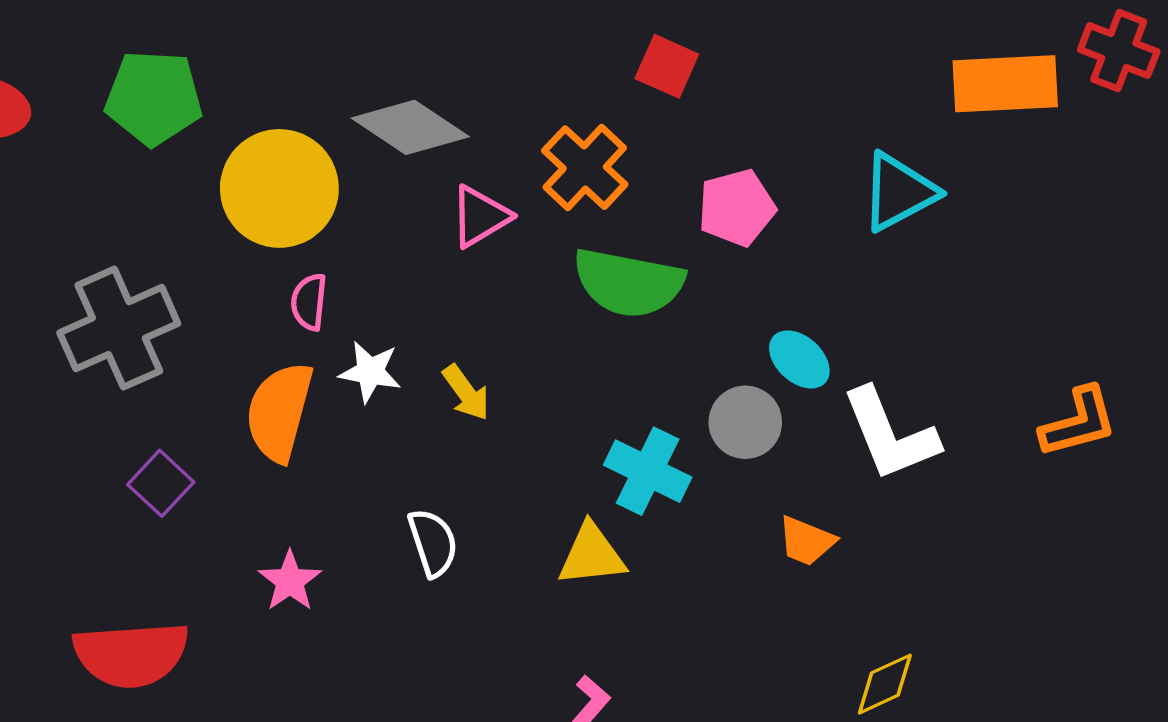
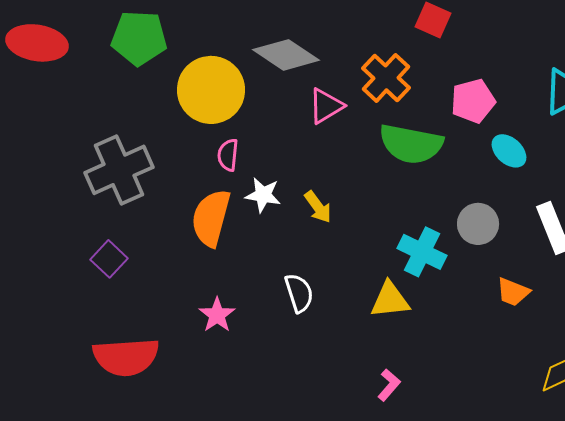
cyan ellipse: (799, 359) -> (509, 151), moved
purple square: (161, 483) -> (109, 259), moved

